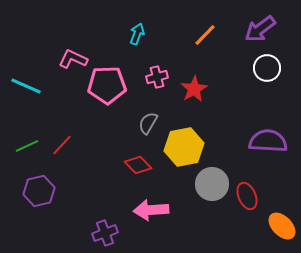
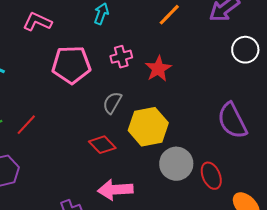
pink L-shape: (73, 59) -> (37, 22), moved
white circle: (267, 68) -> (245, 50), moved
purple semicircle: (268, 141) -> (232, 121), turned -120

